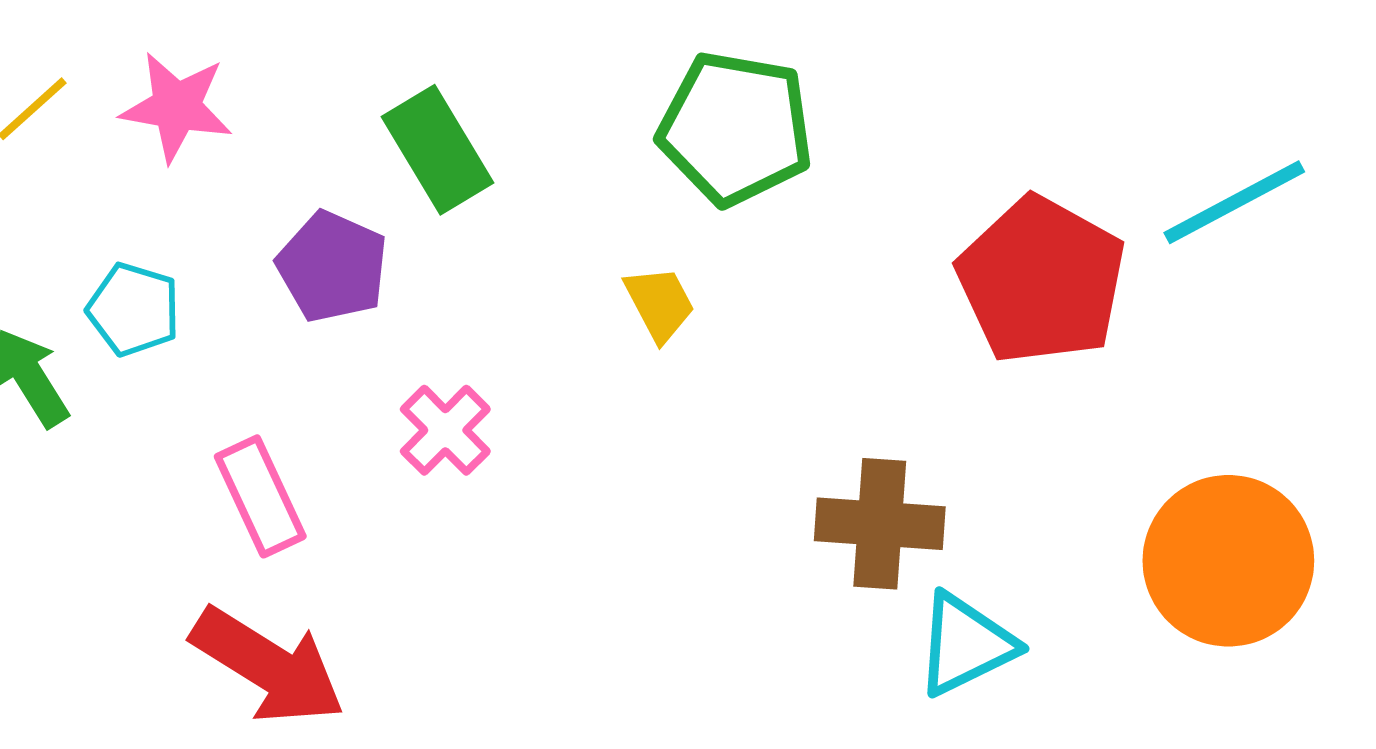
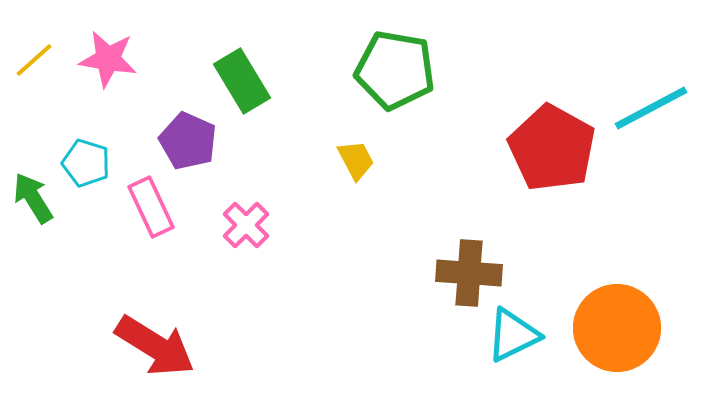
pink rectangle: (260, 496) -> (151, 207), moved
orange circle: (1228, 561) -> (617, 328), moved

